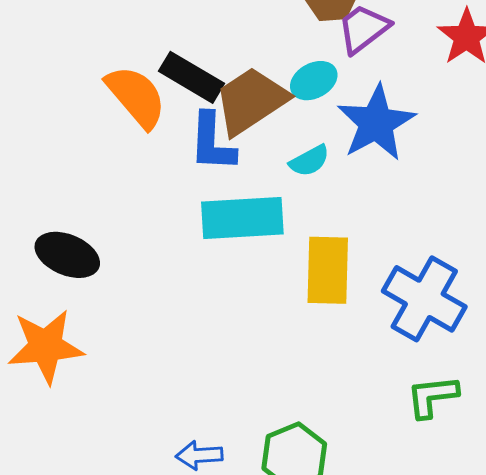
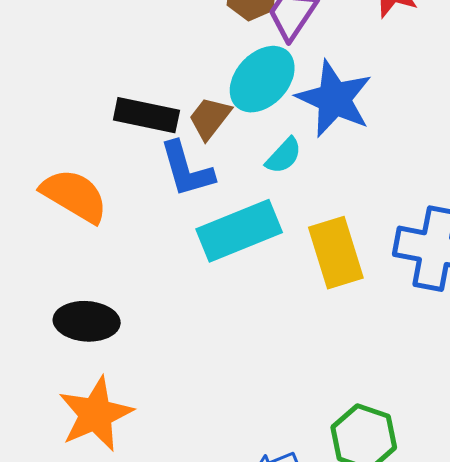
cyan ellipse: (314, 81) -> (262, 79), size x1.5
orange semicircle: (136, 97) -> (74, 196), moved
brown trapezoid: (251, 101) -> (210, 118), size x0.6

